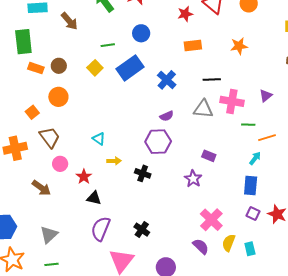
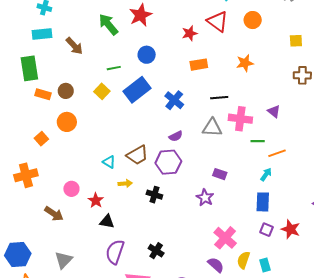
purple triangle: (266, 96) -> (274, 111), turned -40
brown trapezoid: (50, 137) -> (137, 155), moved, turned 100

